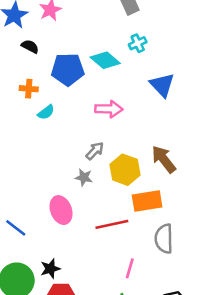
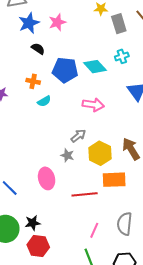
gray semicircle: (164, 239) -> (125, 224), moved

